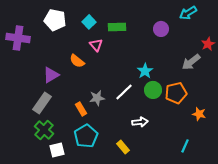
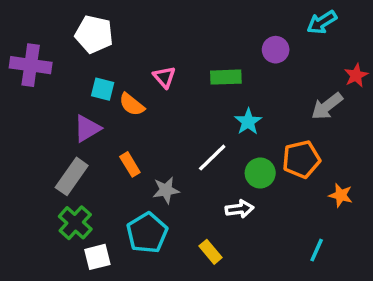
cyan square: (89, 22) -> (103, 89), moved, turned -32
green rectangle: (117, 27) -> (226, 77), moved
green circle: (153, 90) -> (260, 173), moved
gray star: (97, 98) -> (166, 190), moved
orange rectangle: (81, 109) -> (130, 164), moved

